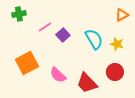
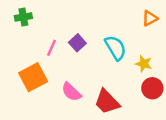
pink line: (45, 27) -> (52, 48), moved, turned -32
yellow star: (117, 44) -> (144, 64), moved
red circle: (115, 72) -> (152, 88), moved

